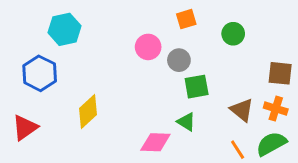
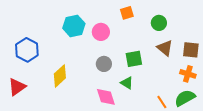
cyan hexagon: (65, 29) -> (74, 26), moved
gray circle: (179, 60) -> (104, 64), moved
brown triangle: (242, 110) -> (165, 48), moved
pink diamond: (155, 142) -> (106, 97), turned 70

